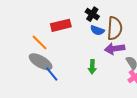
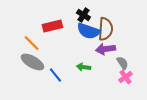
blue semicircle: (97, 30) -> (88, 31), size x1.6
green arrow: (92, 67) -> (83, 67), turned 96
blue line: (52, 74) -> (55, 75), moved

